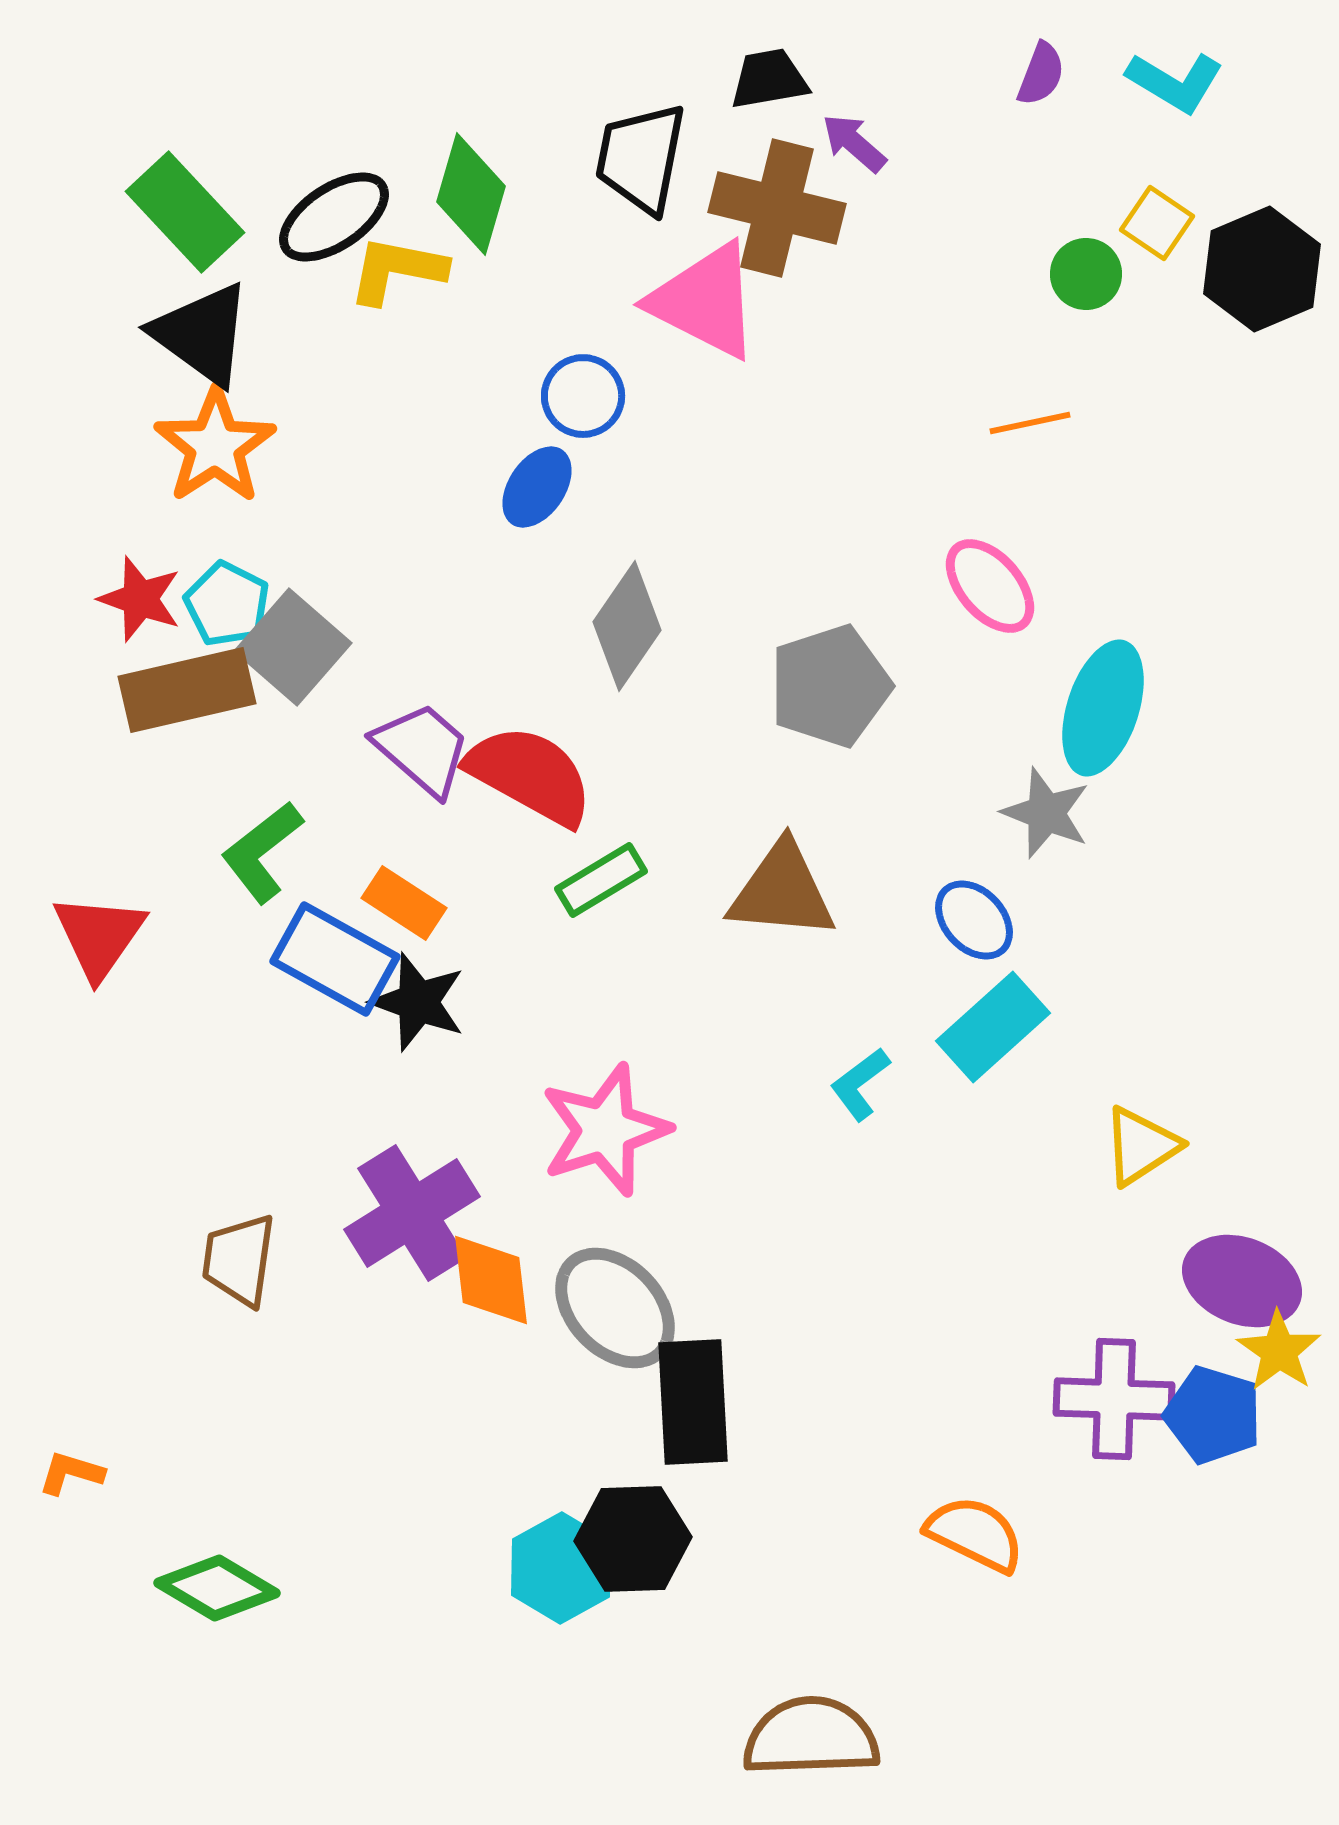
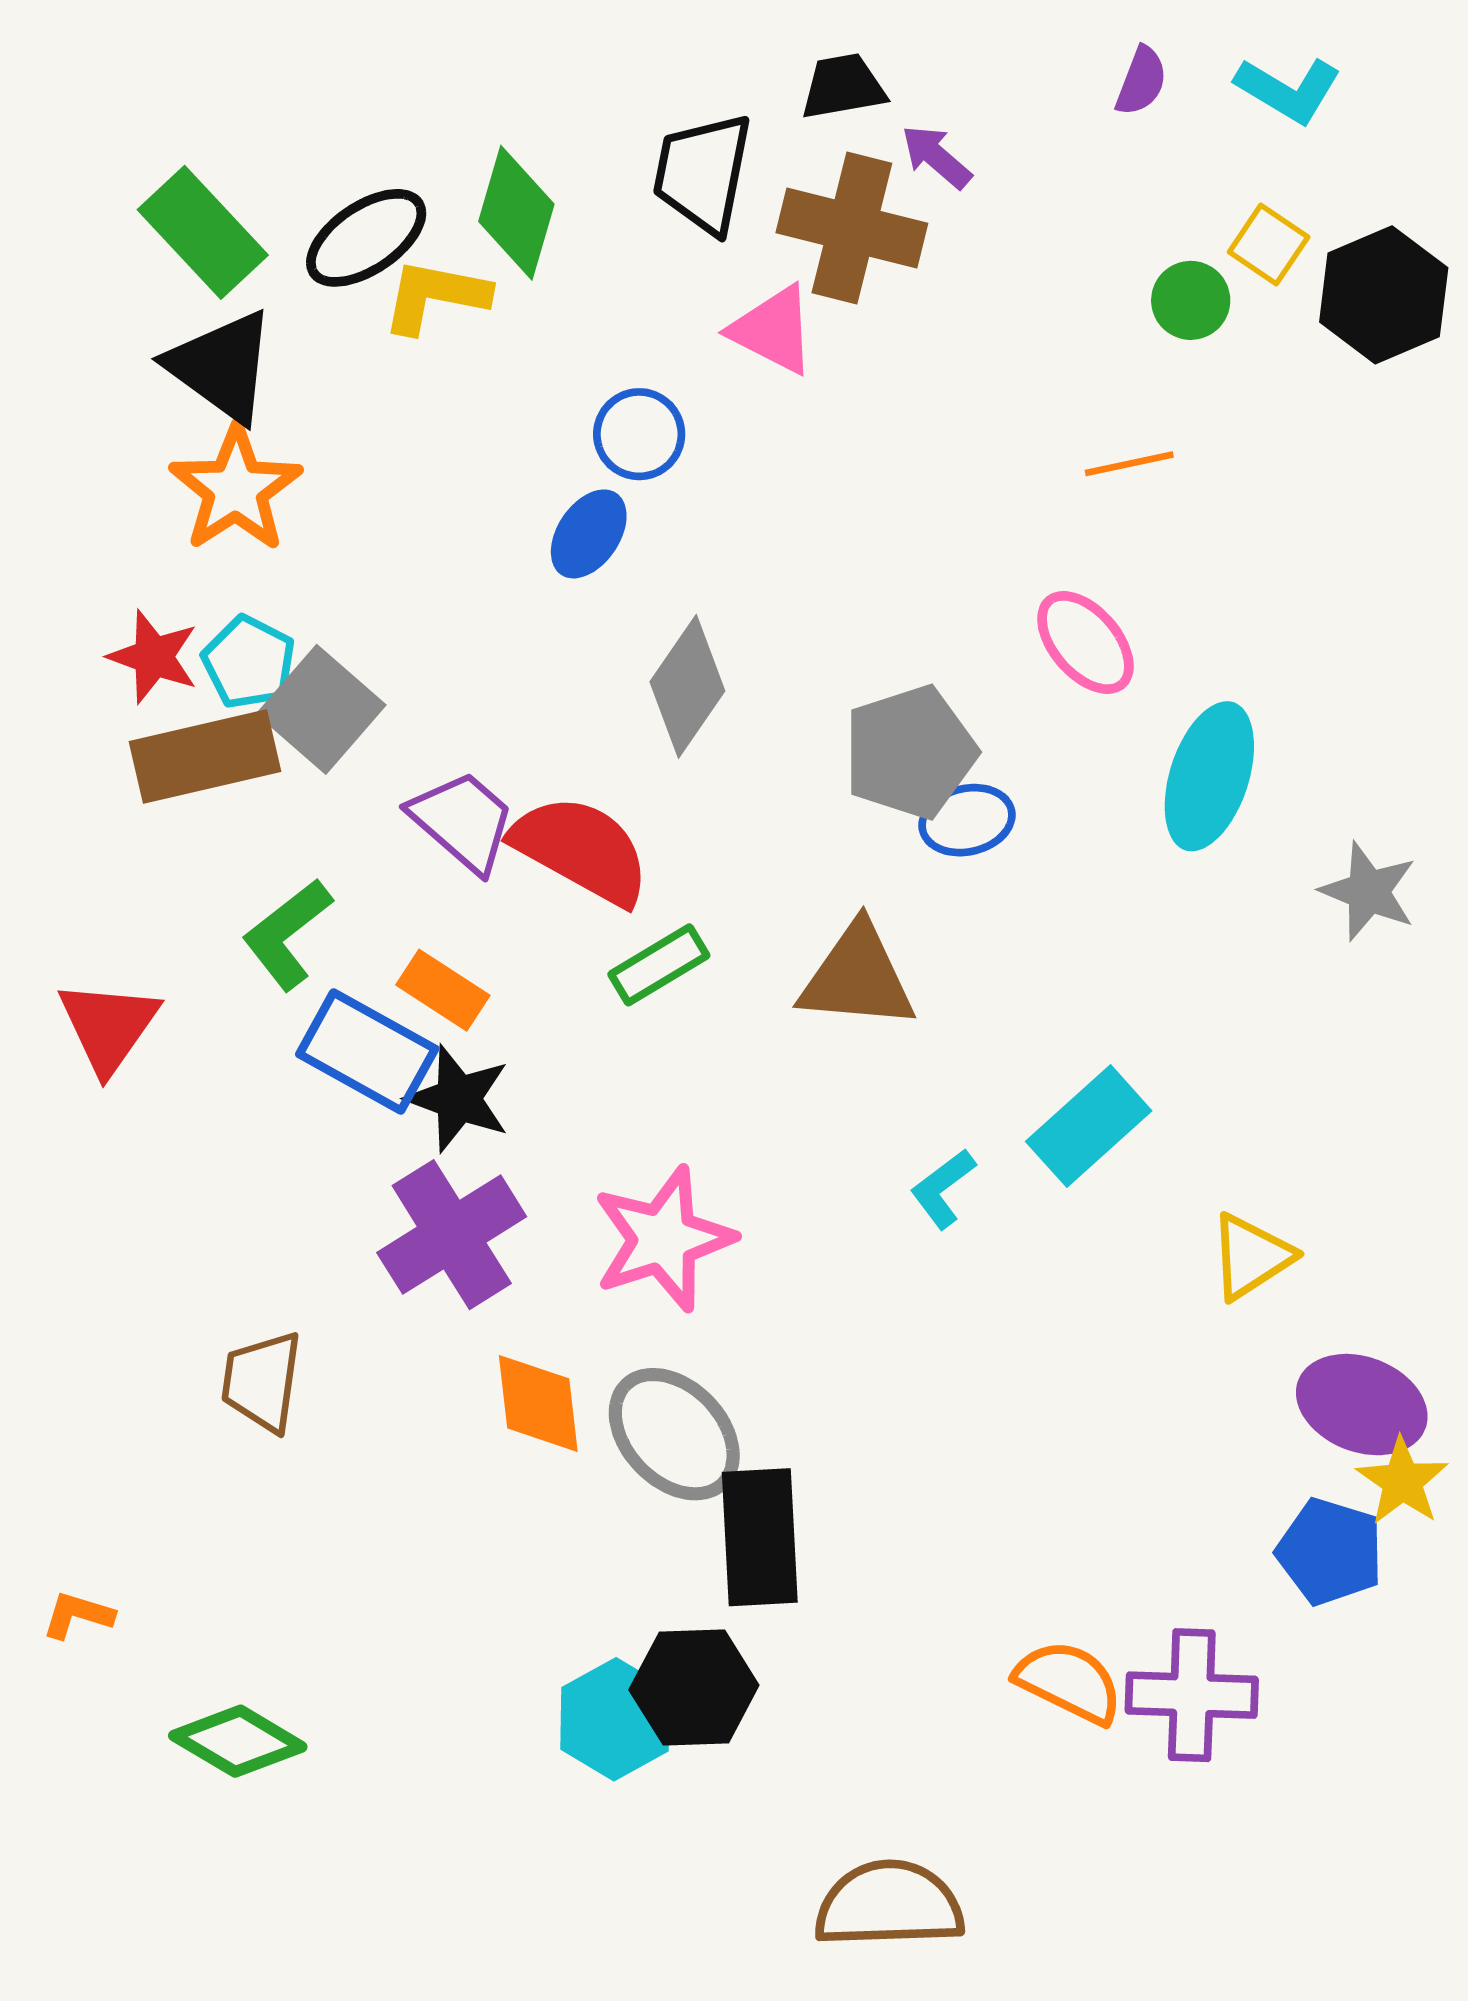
pink triangle: (705, 301) -> (773, 330), size x0.7
gray star: (1046, 813) -> (1368, 891), moved
blue ellipse: (974, 920) -> (967, 820), moved, turned -60
purple cross: (412, 1213) -> (452, 1235), moved
purple cross: (1114, 1399) -> (1192, 1695), moved

